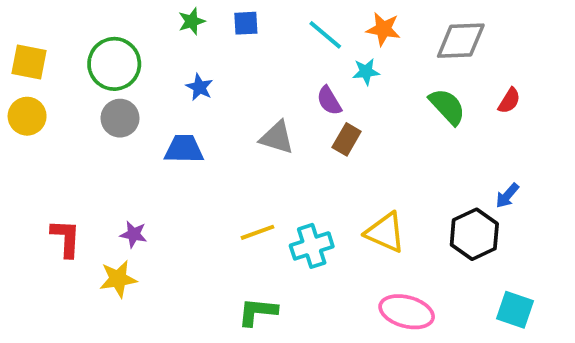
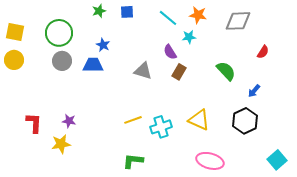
green semicircle: (447, 106) -> (226, 71), moved
blue trapezoid: (184, 149) -> (93, 65), moved
blue arrow: (507, 196) -> (254, 91), moved
cyan square: (515, 310) -> (277, 160), moved, turned 30

